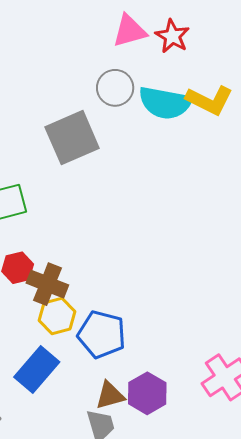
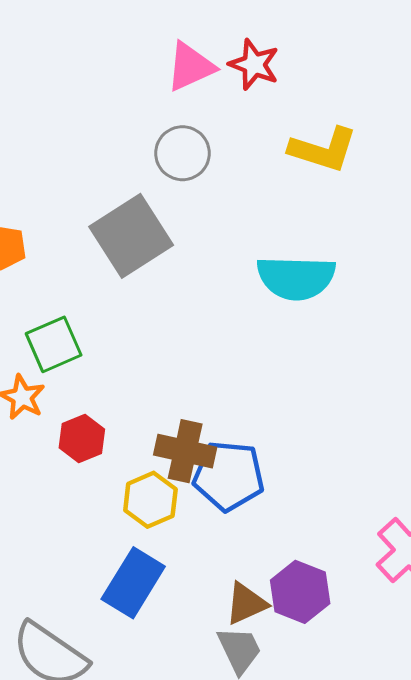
cyan semicircle: (165, 103) -> (296, 278), moved
brown cross: (47, 284) -> (185, 451), moved
blue pentagon: (102, 335) -> (229, 476), moved

